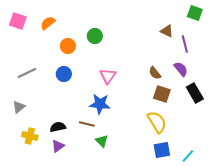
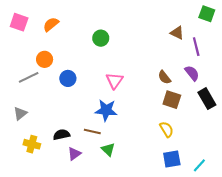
orange circle: (68, 46) -> (45, 59), moved
yellow semicircle: (157, 122) -> (167, 129), size x0.7
purple triangle: (58, 146) -> (74, 154), moved

